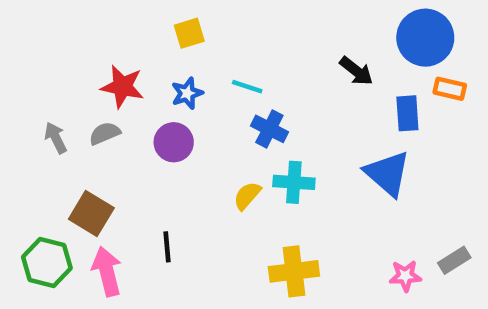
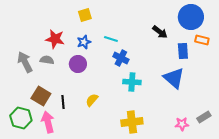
gray semicircle: (105, 133) -> (47, 60), turned 32
gray arrow: (56, 138) -> (25, 62), size x1.5
yellow semicircle: (247, 196) -> (92, 100), moved
black line: (167, 247) -> (63, 102), moved

